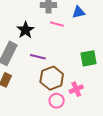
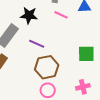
black star: (25, 30) -> (29, 15), turned 30
pink cross: (76, 89) -> (83, 87), moved

